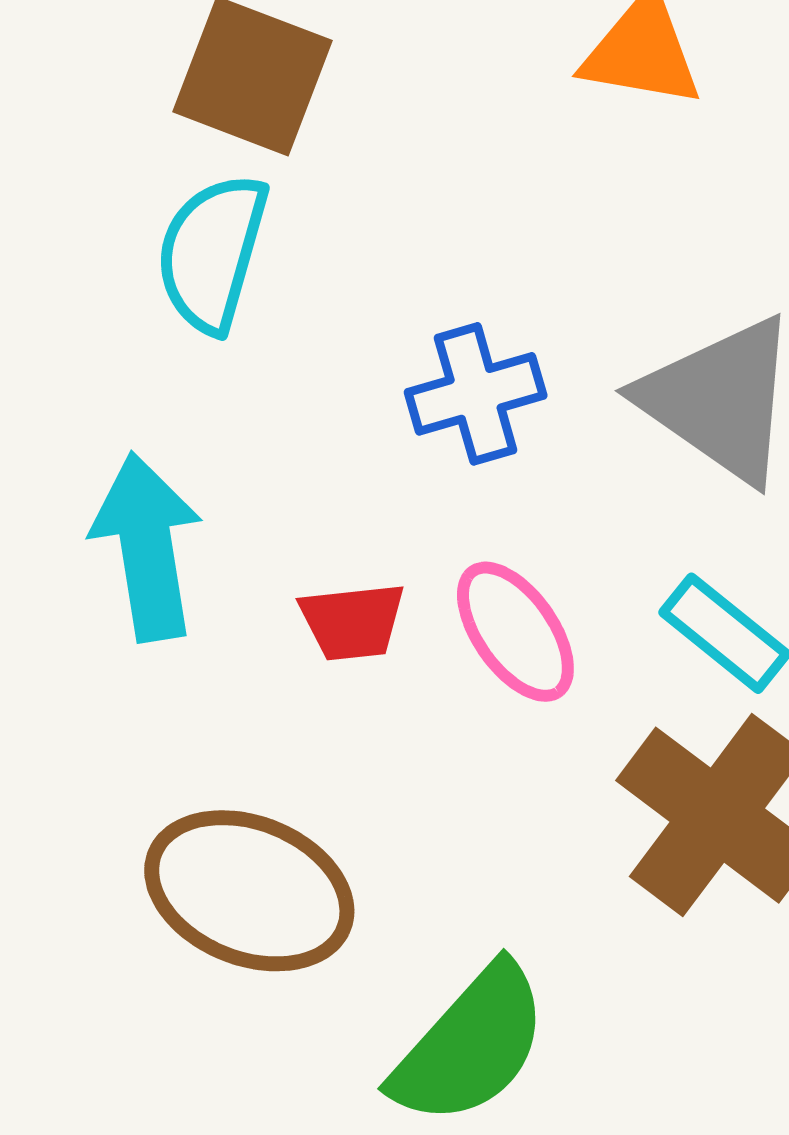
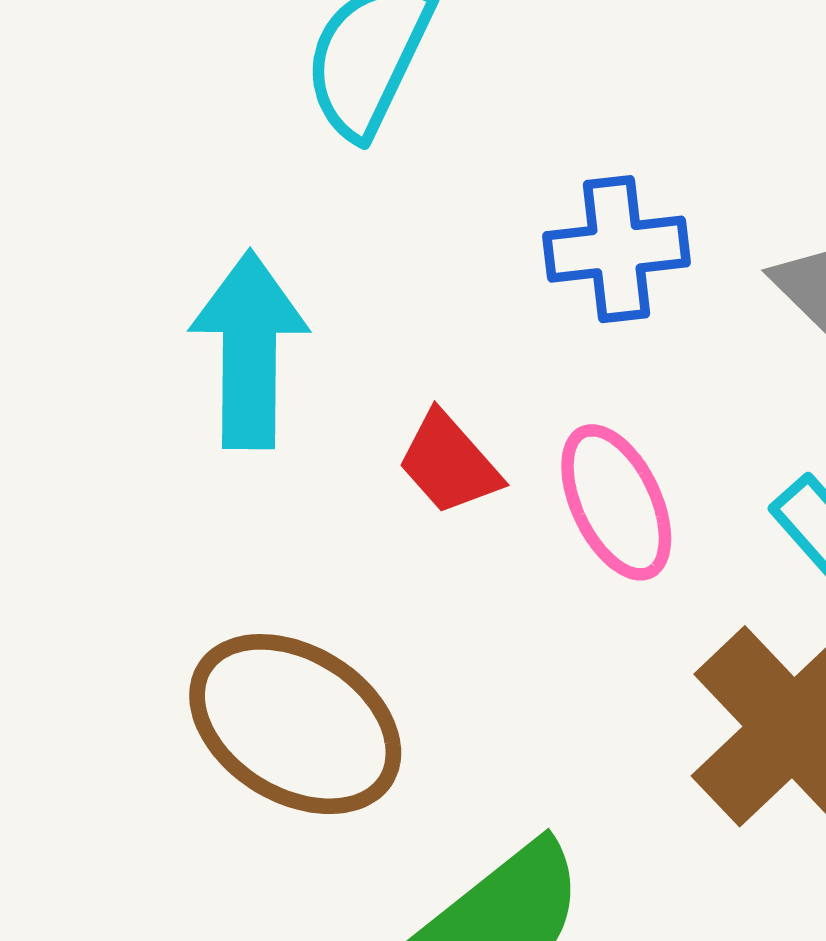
red trapezoid: (352, 622) -> (449, 463), turned 45

